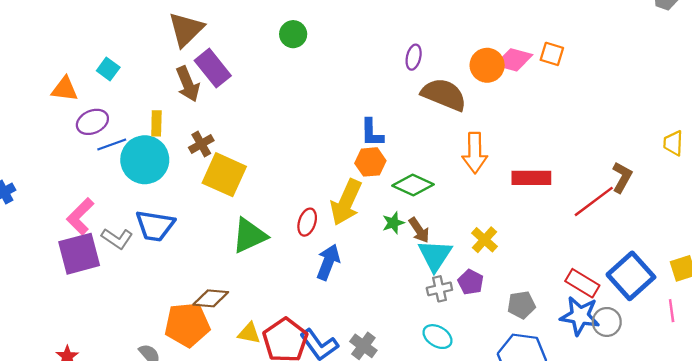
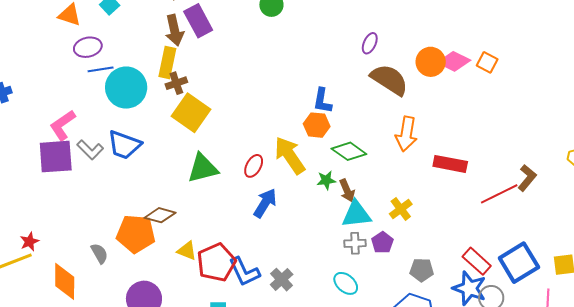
yellow rectangle: (156, 123) -> (167, 63), moved, size x1.4
yellow arrow: (346, 202) -> (290, 155), turned 111
cyan triangle: (435, 255) -> (356, 214), turned 40

